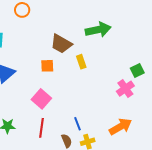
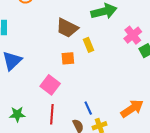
orange square: (47, 66) -> (68, 58), moved
pink cross: (125, 89) -> (133, 35), moved

